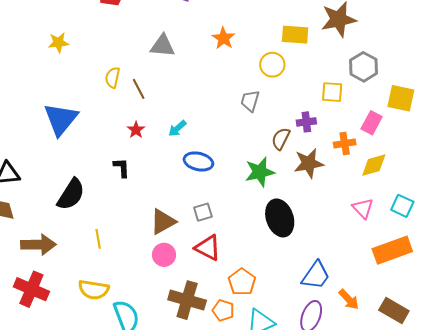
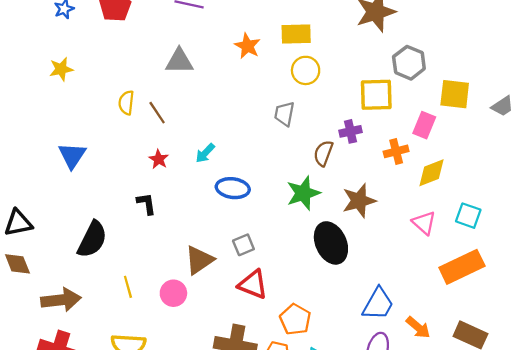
yellow rectangle: (295, 35) -> (296, 34), moved
yellow square: (332, 92) -> (376, 95), size x1.4
blue triangle: (61, 119) -> (72, 155), size x0.7
brown star: (309, 163) -> (359, 201), moved
pink circle: (164, 255) -> (173, 293), moved

